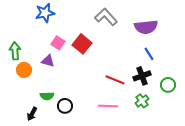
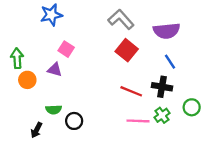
red square: (82, 44) -> (127, 50), moved
black cross: (142, 76) -> (162, 87), turned 30
green circle: (168, 85) -> (192, 107), moved
pink line: (108, 106) -> (138, 121), moved

